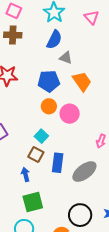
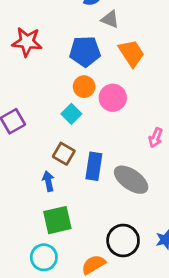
cyan square: (41, 136) -> (71, 114), moved
gray ellipse: (84, 172) -> (131, 180), turned 70

